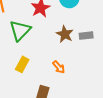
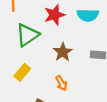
brown star: (65, 34) -> (63, 52), moved

